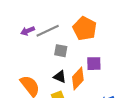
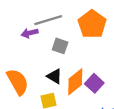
purple arrow: (28, 31) -> (30, 33), moved
purple square: (94, 64) -> (94, 83), moved, turned 35

